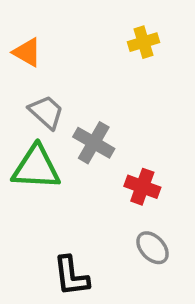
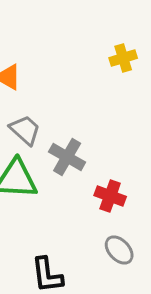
yellow cross: (143, 42) -> (123, 58), moved

